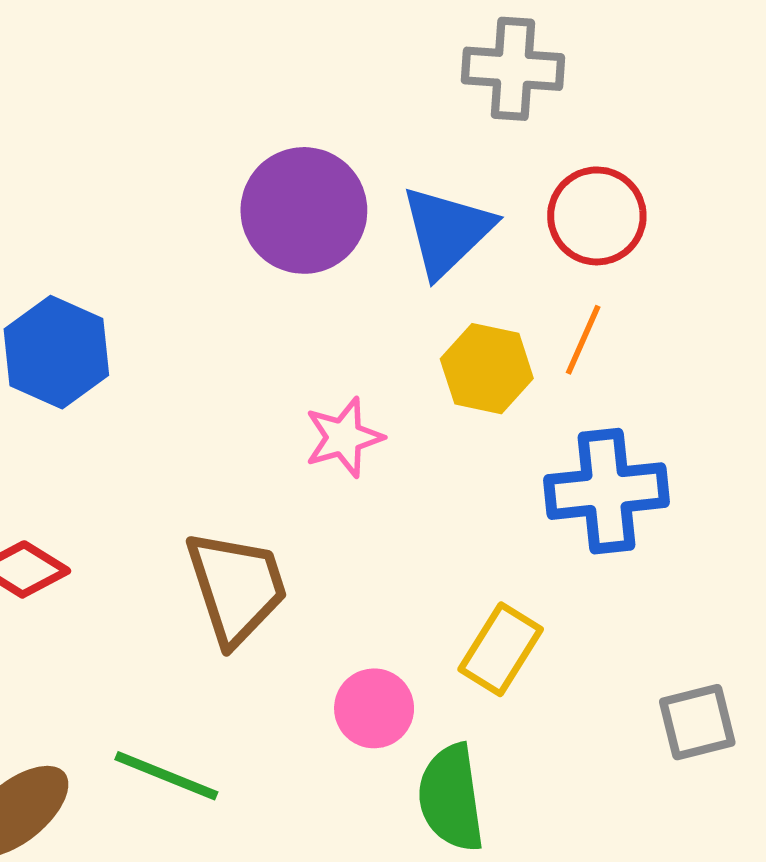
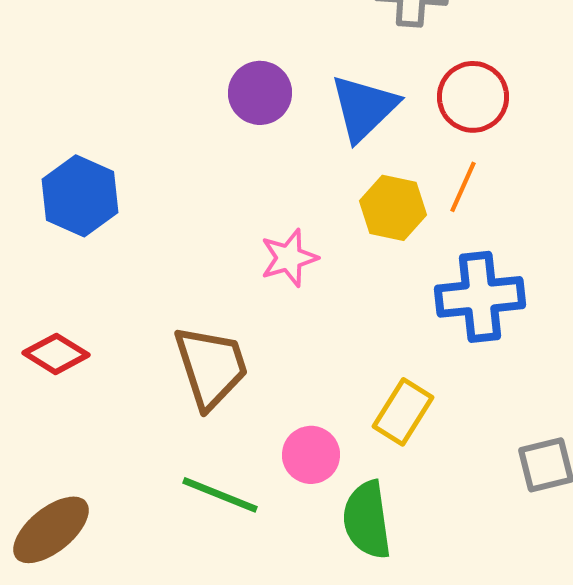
purple circle: (304, 210) -> (260, 93), size x0.7
green line: (166, 776) -> (220, 495), moved

